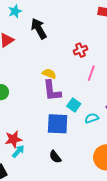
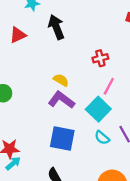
purple L-shape: (52, 91) -> (61, 100), turned 125
cyan square: (74, 105) -> (98, 109), moved, size x1.5
cyan semicircle: (92, 118) -> (102, 138), turned -128

